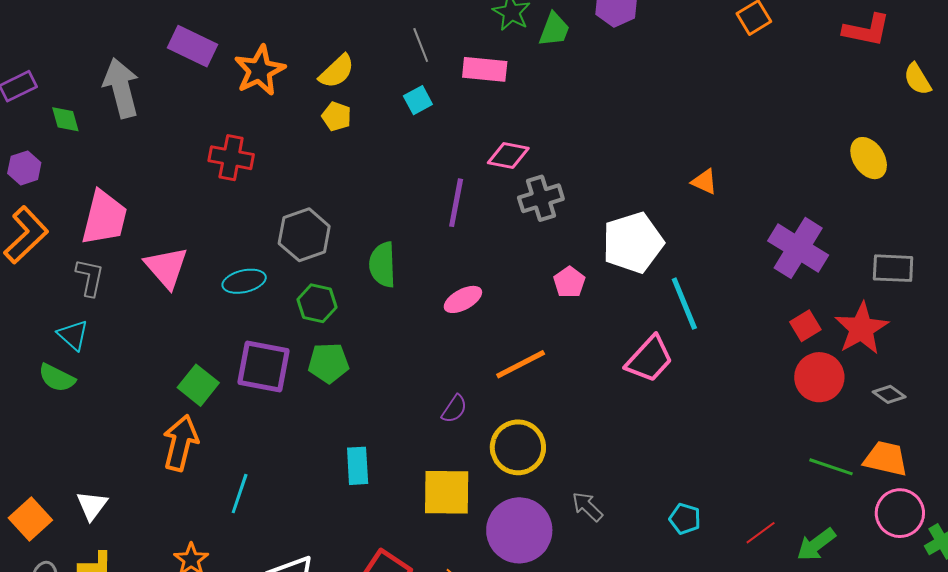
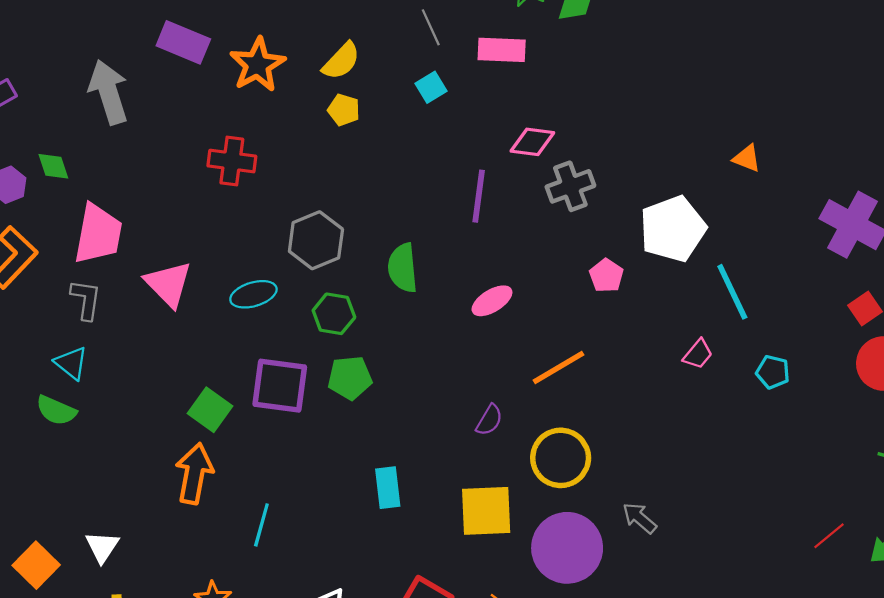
green diamond: (65, 119) -> (53, 166), moved
pink trapezoid: (649, 359) -> (698, 354), size x0.6
cyan pentagon: (685, 519) -> (773, 372), moved

